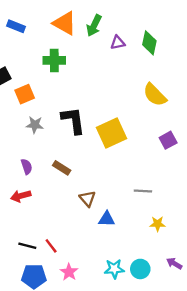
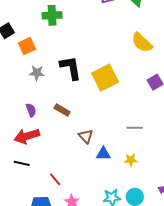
red arrow: (21, 196) -> (27, 136), size x1.4
yellow star: (157, 224) -> (131, 160), moved
black line: (27, 246) -> (22, 163), moved

